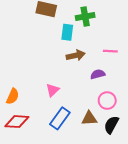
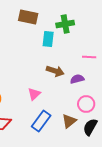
brown arrow: (76, 55) -> (55, 71), moved, turned 30
brown triangle: (89, 118) -> (69, 121), turned -35

